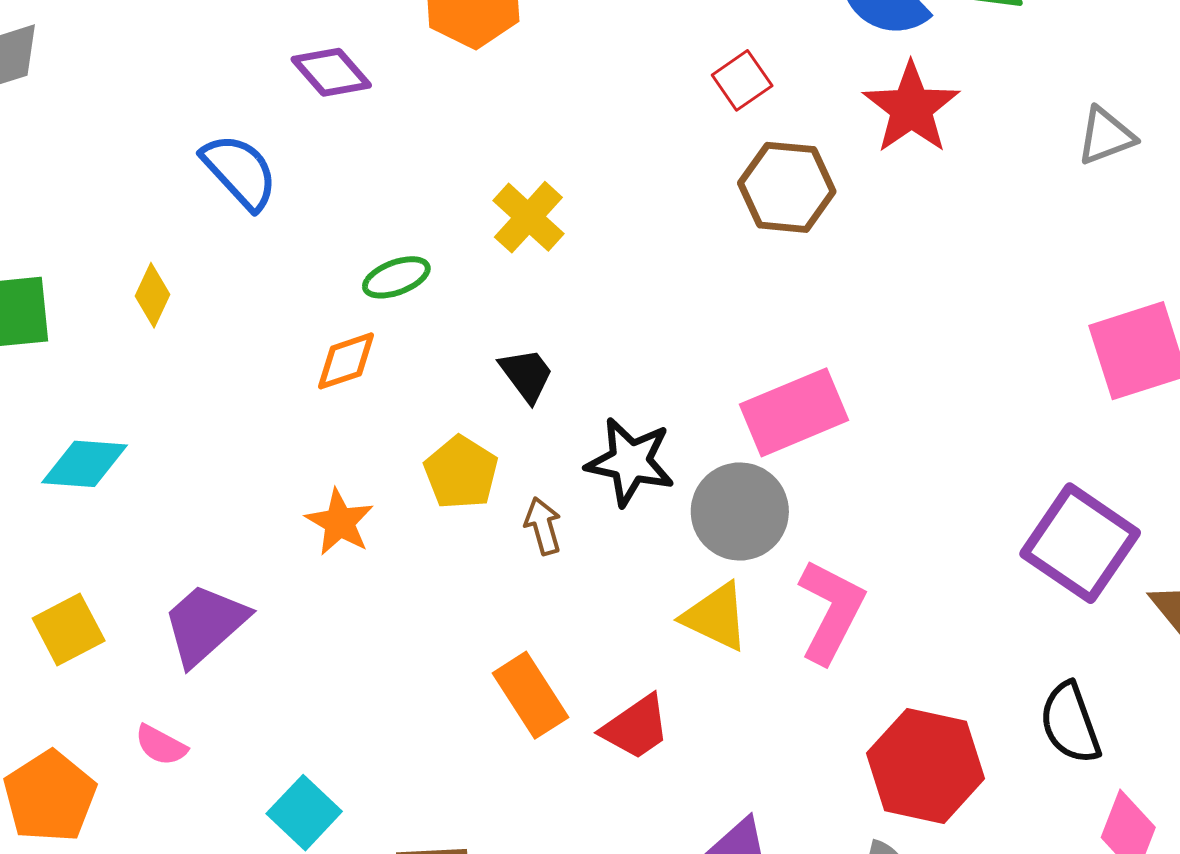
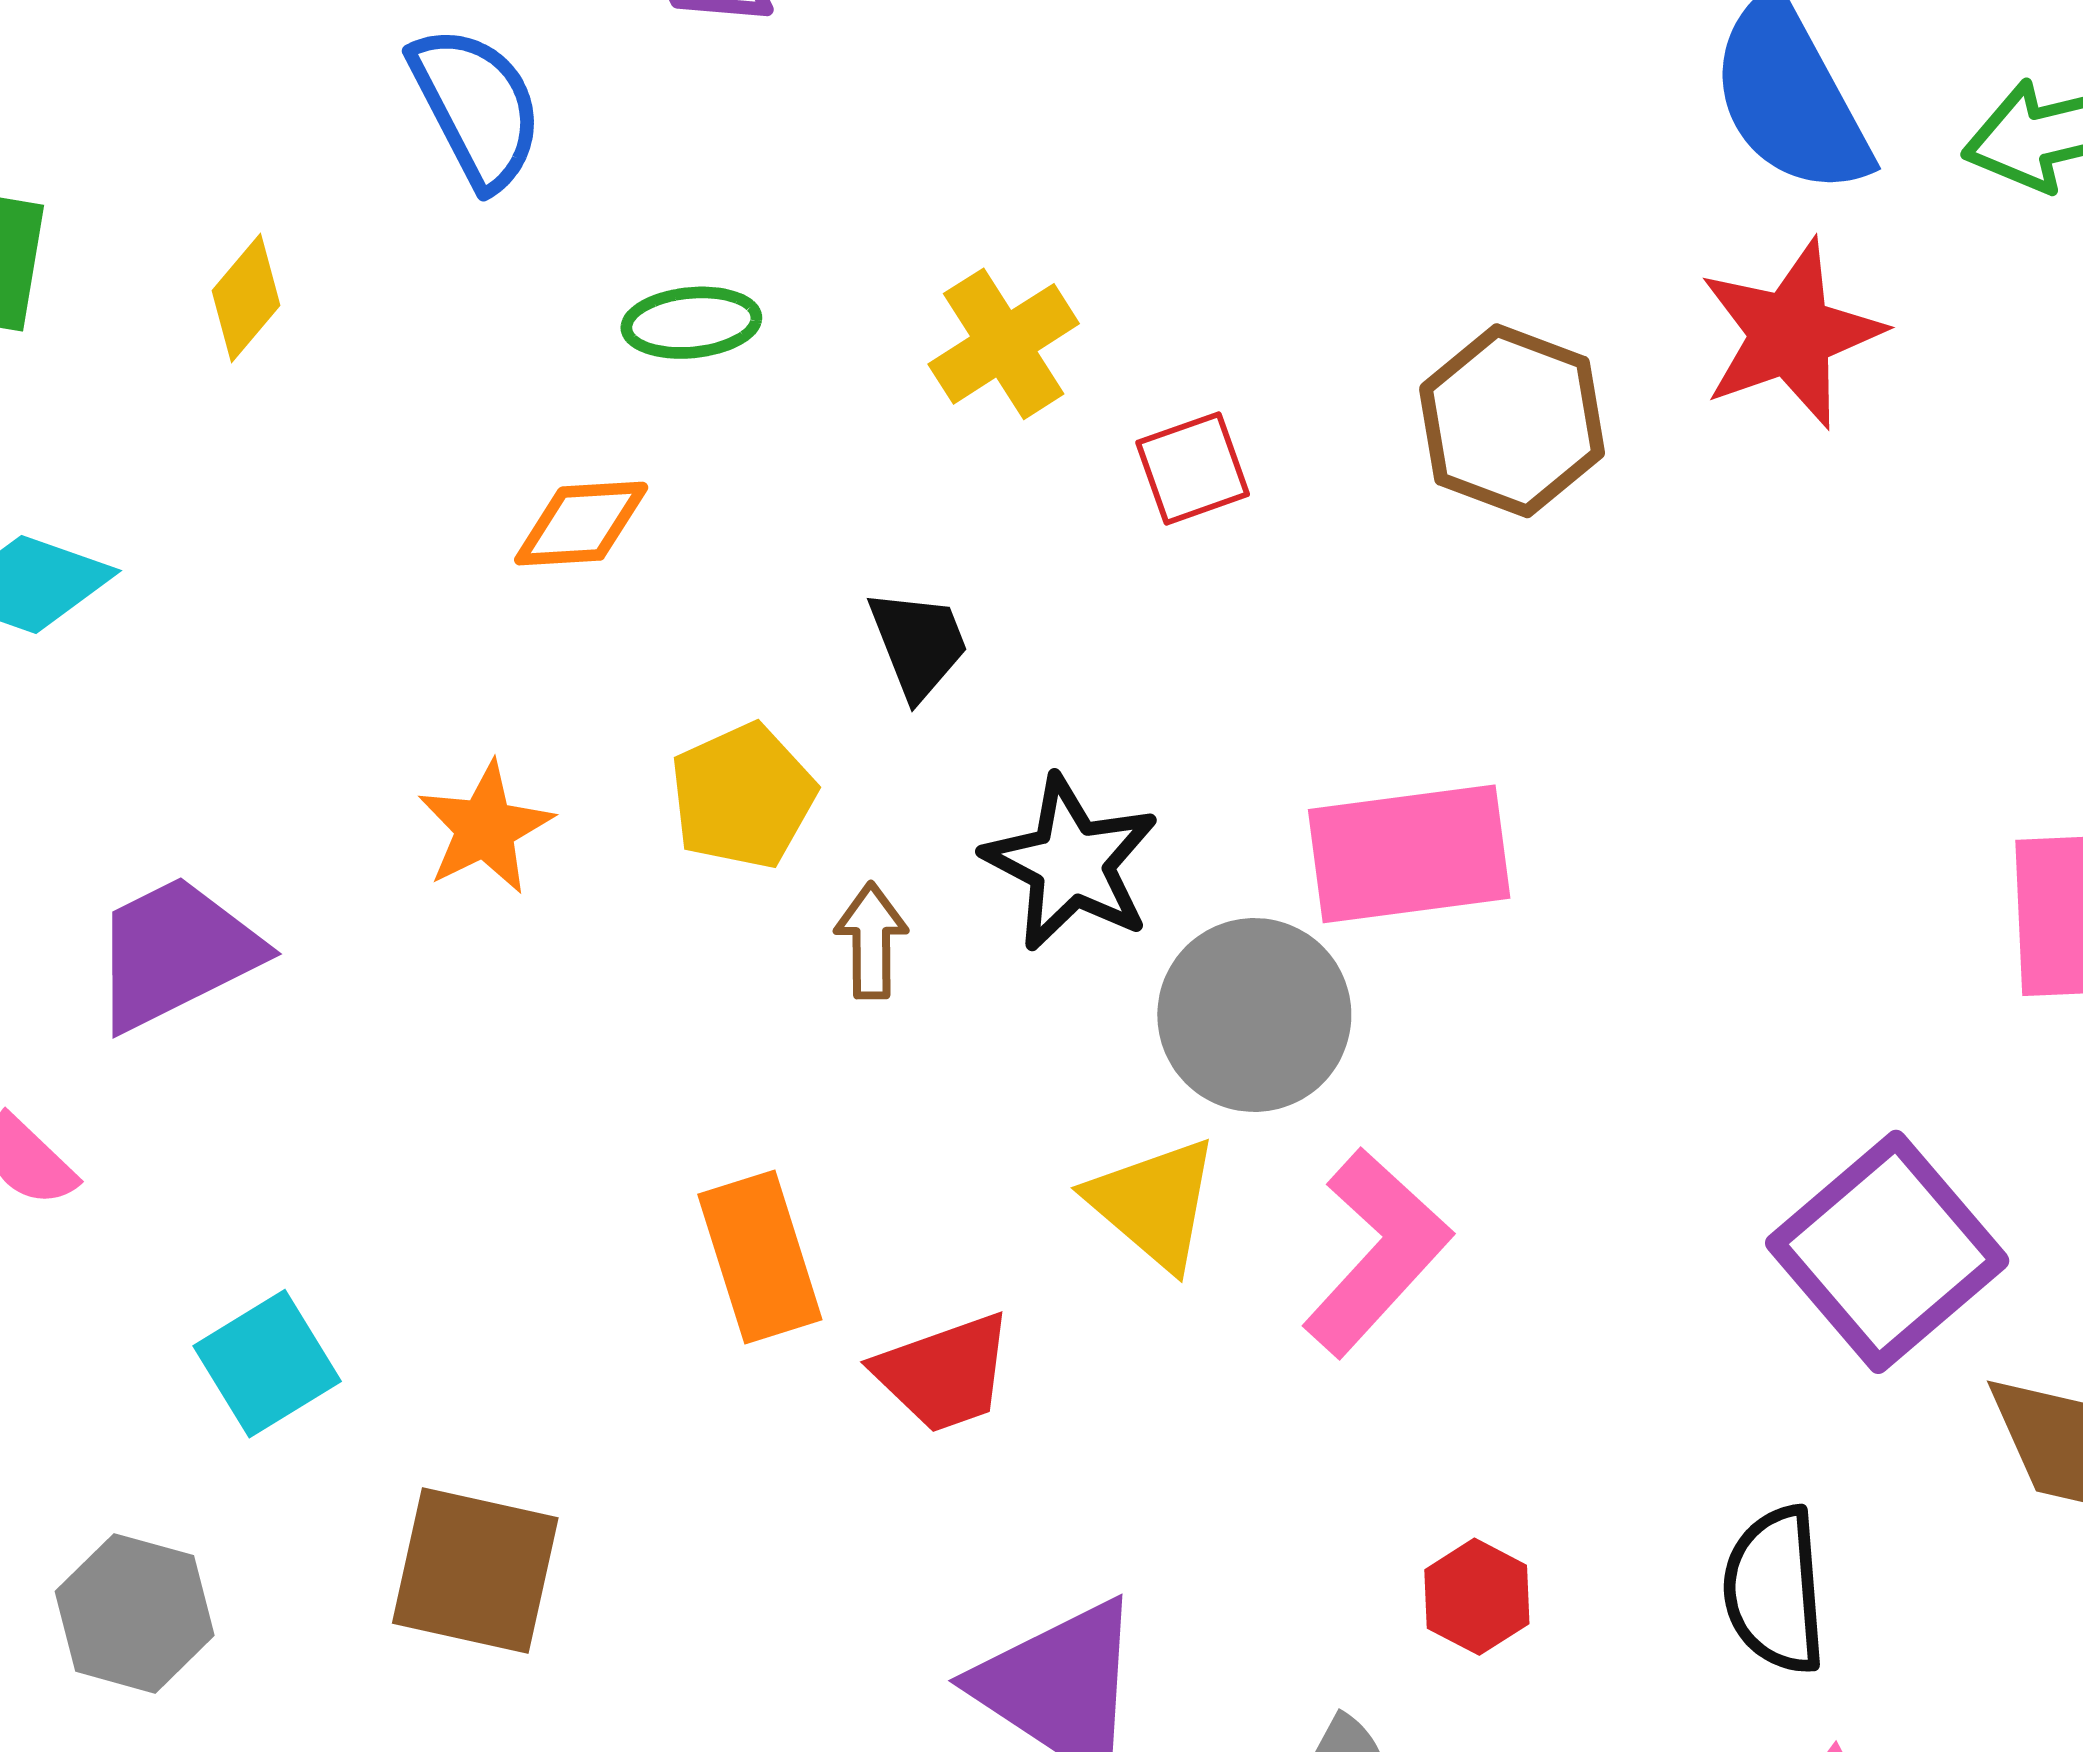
red square: (742, 80) -> (1193, 468), moved
green ellipse: (396, 277) -> (691, 323), moved
red hexagon: (926, 766) -> (1477, 1597), size x0.5

